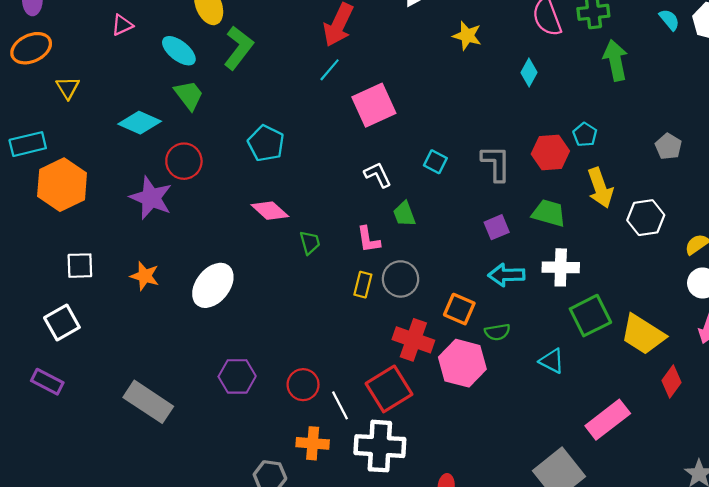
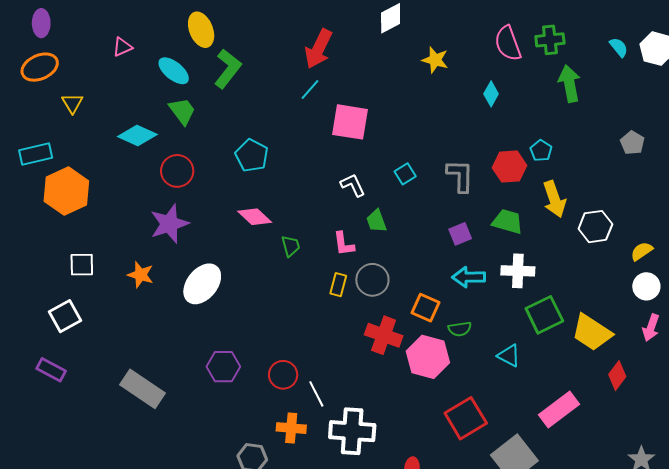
pink square: (374, 105) -> (350, 122), turned 33
gray pentagon: (668, 147) -> (632, 143), moved
cyan square: (435, 162) -> (405, 174), turned 30
purple star: (151, 198) -> (169, 224), moved, turned 30
red square: (389, 389) -> (466, 418), moved

